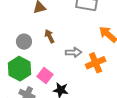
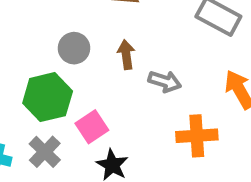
gray arrow: (74, 52) -> (165, 81), moved

